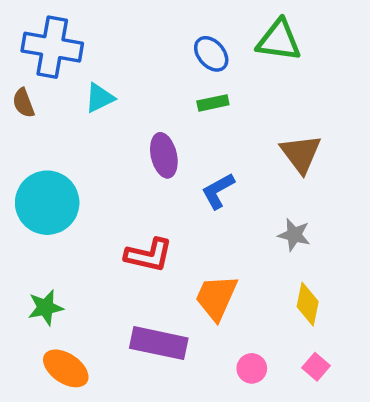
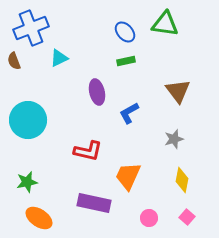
blue cross: (52, 47) -> (31, 28), turned -32
gray star: (294, 235) -> (174, 139), turned -30

